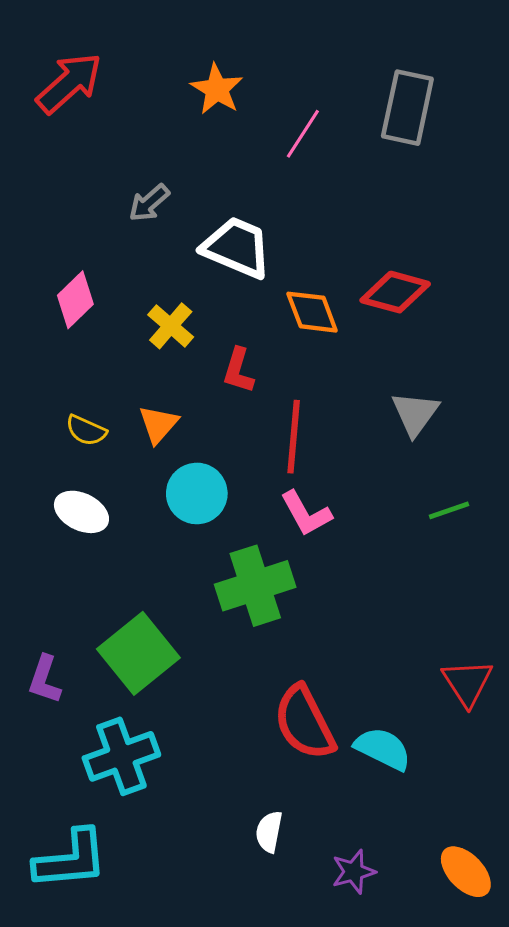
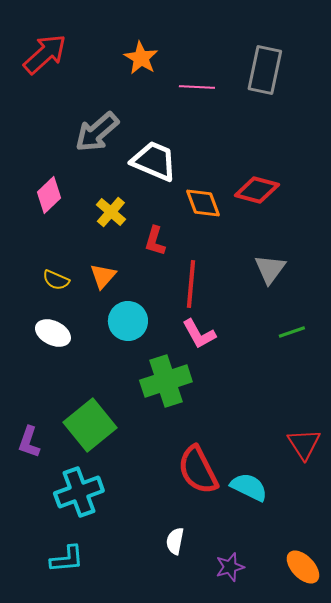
pink line: (303, 134) -> (197, 87), turned 60
gray arrow: (149, 203) -> (97, 132), size x1.6
cyan L-shape: (71, 859) -> (67, 559), moved, size x0.7

